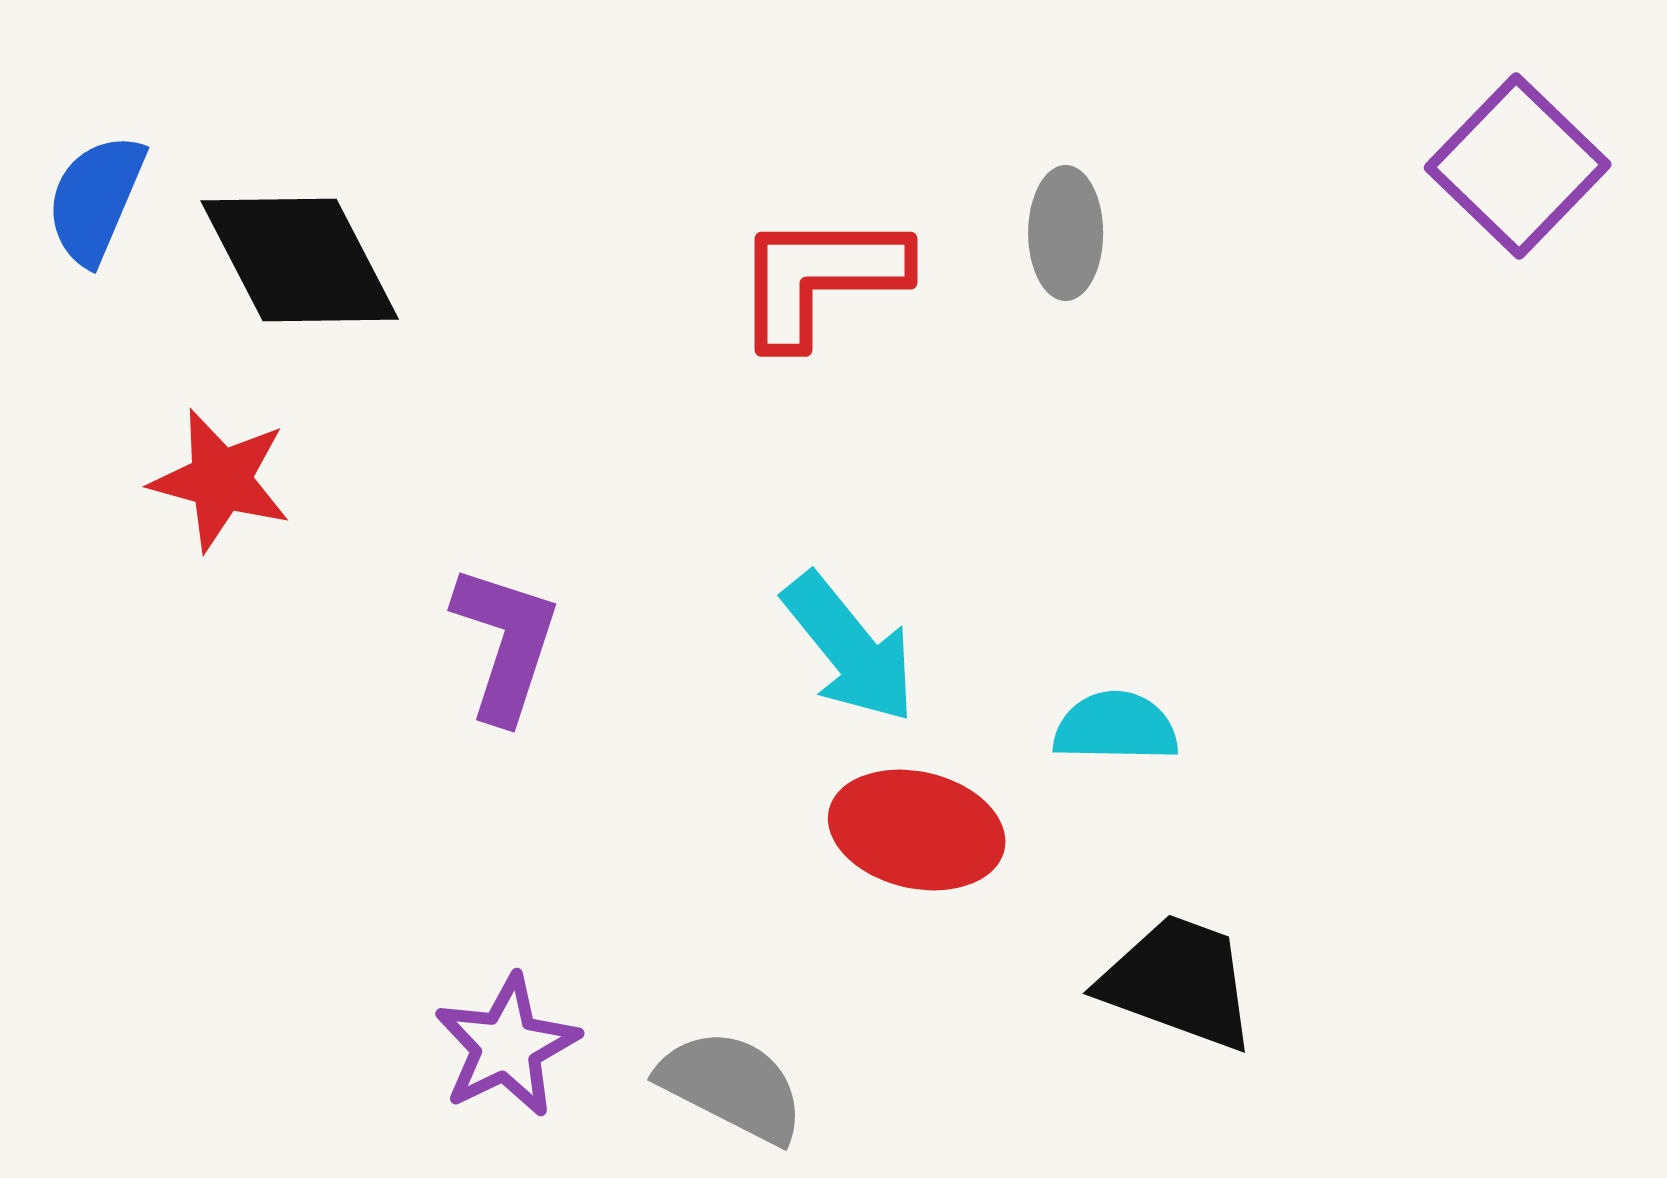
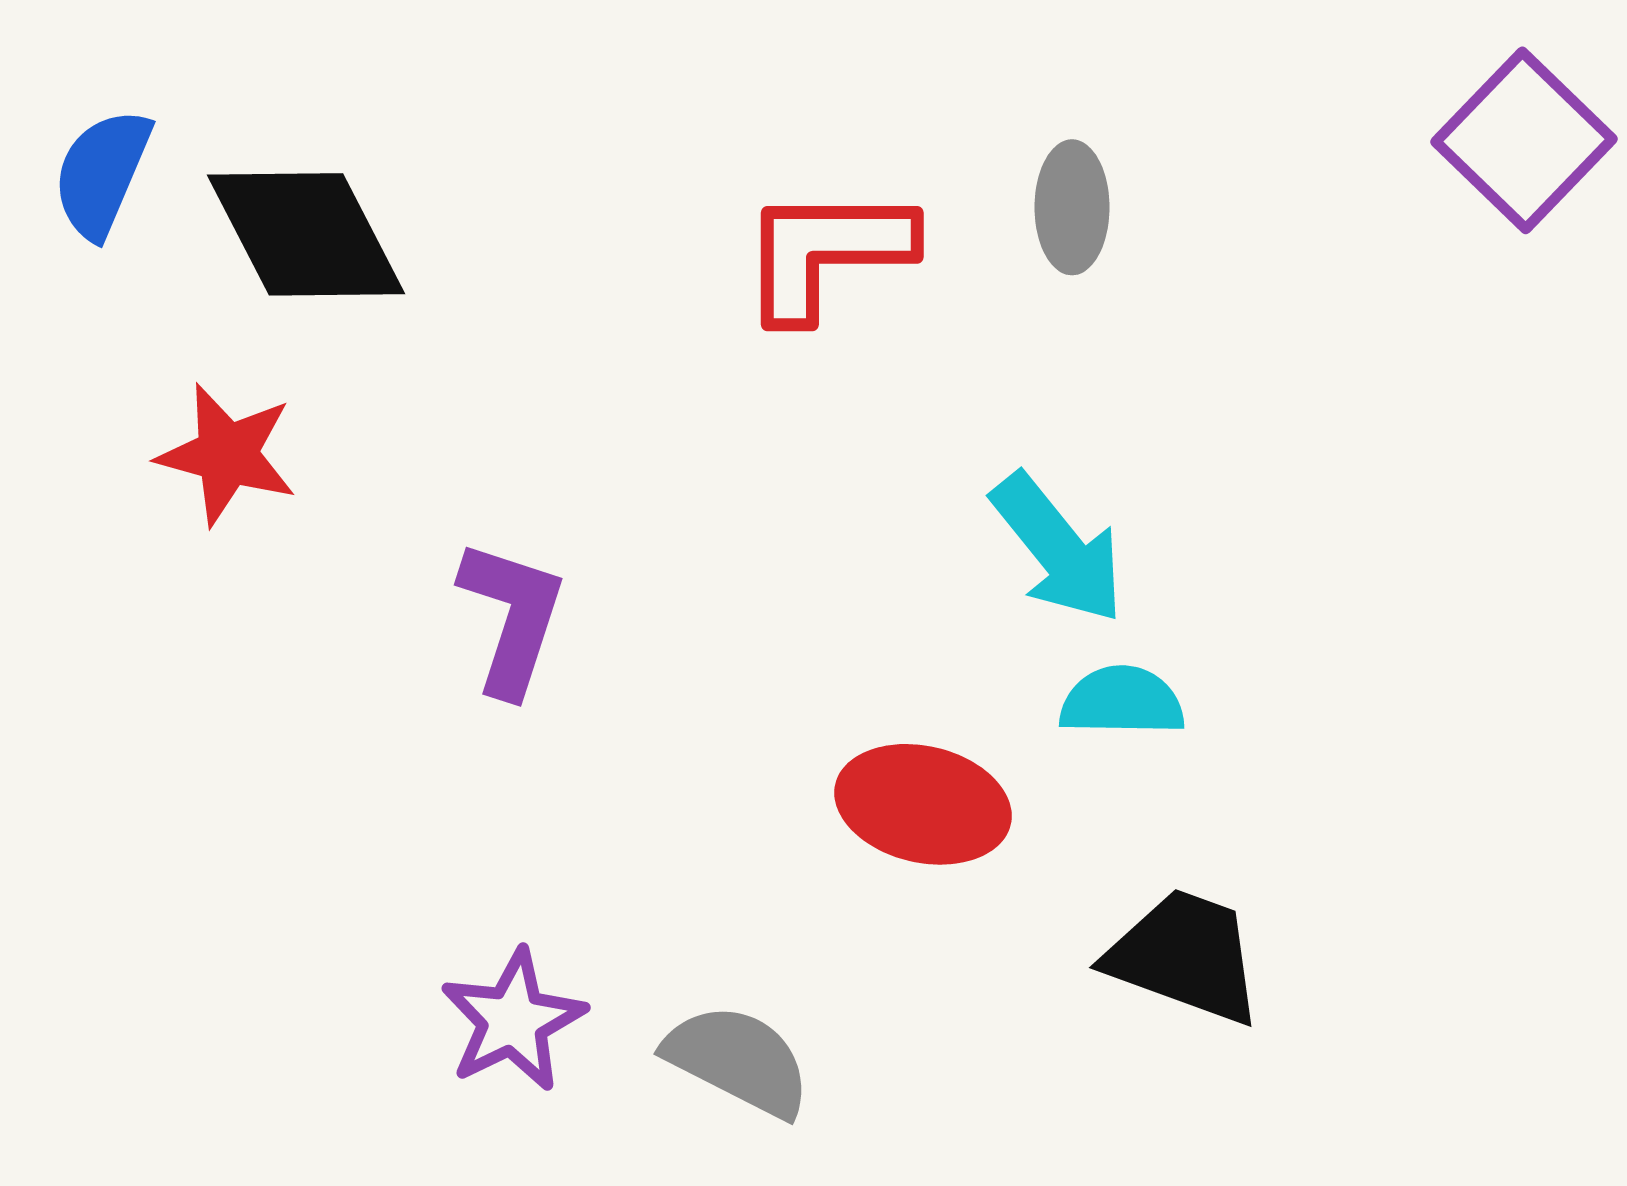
cyan arrow: (850, 648) -> (1058, 548), moved

